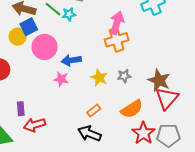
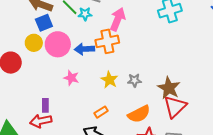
pink arrow: (117, 23) -> (118, 19), moved
yellow circle: (18, 37) -> (34, 43), moved
orange cross: (117, 40) -> (107, 41), moved
blue arrow: (71, 60) -> (84, 49), moved
purple rectangle: (21, 109) -> (45, 105), moved

